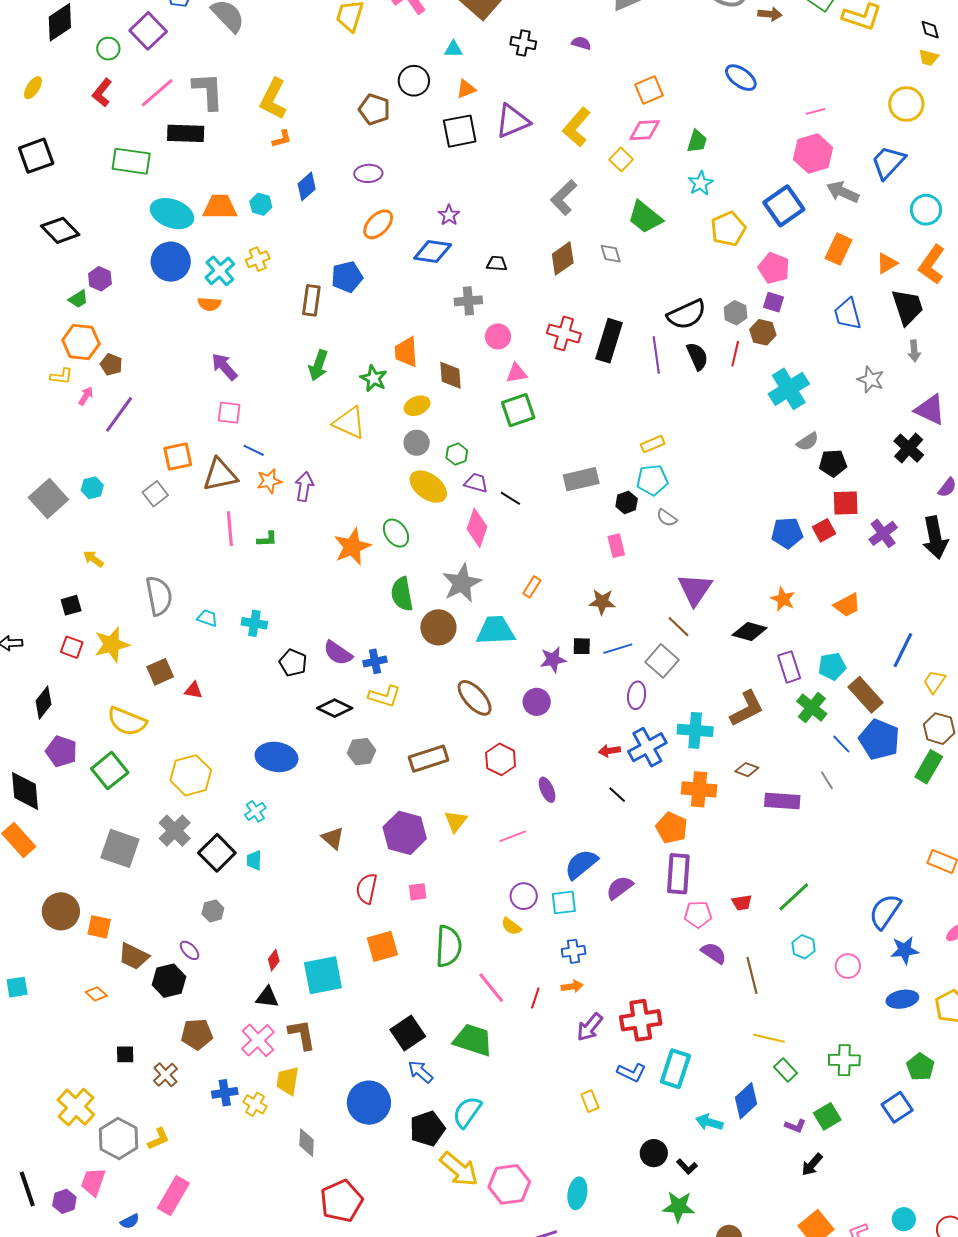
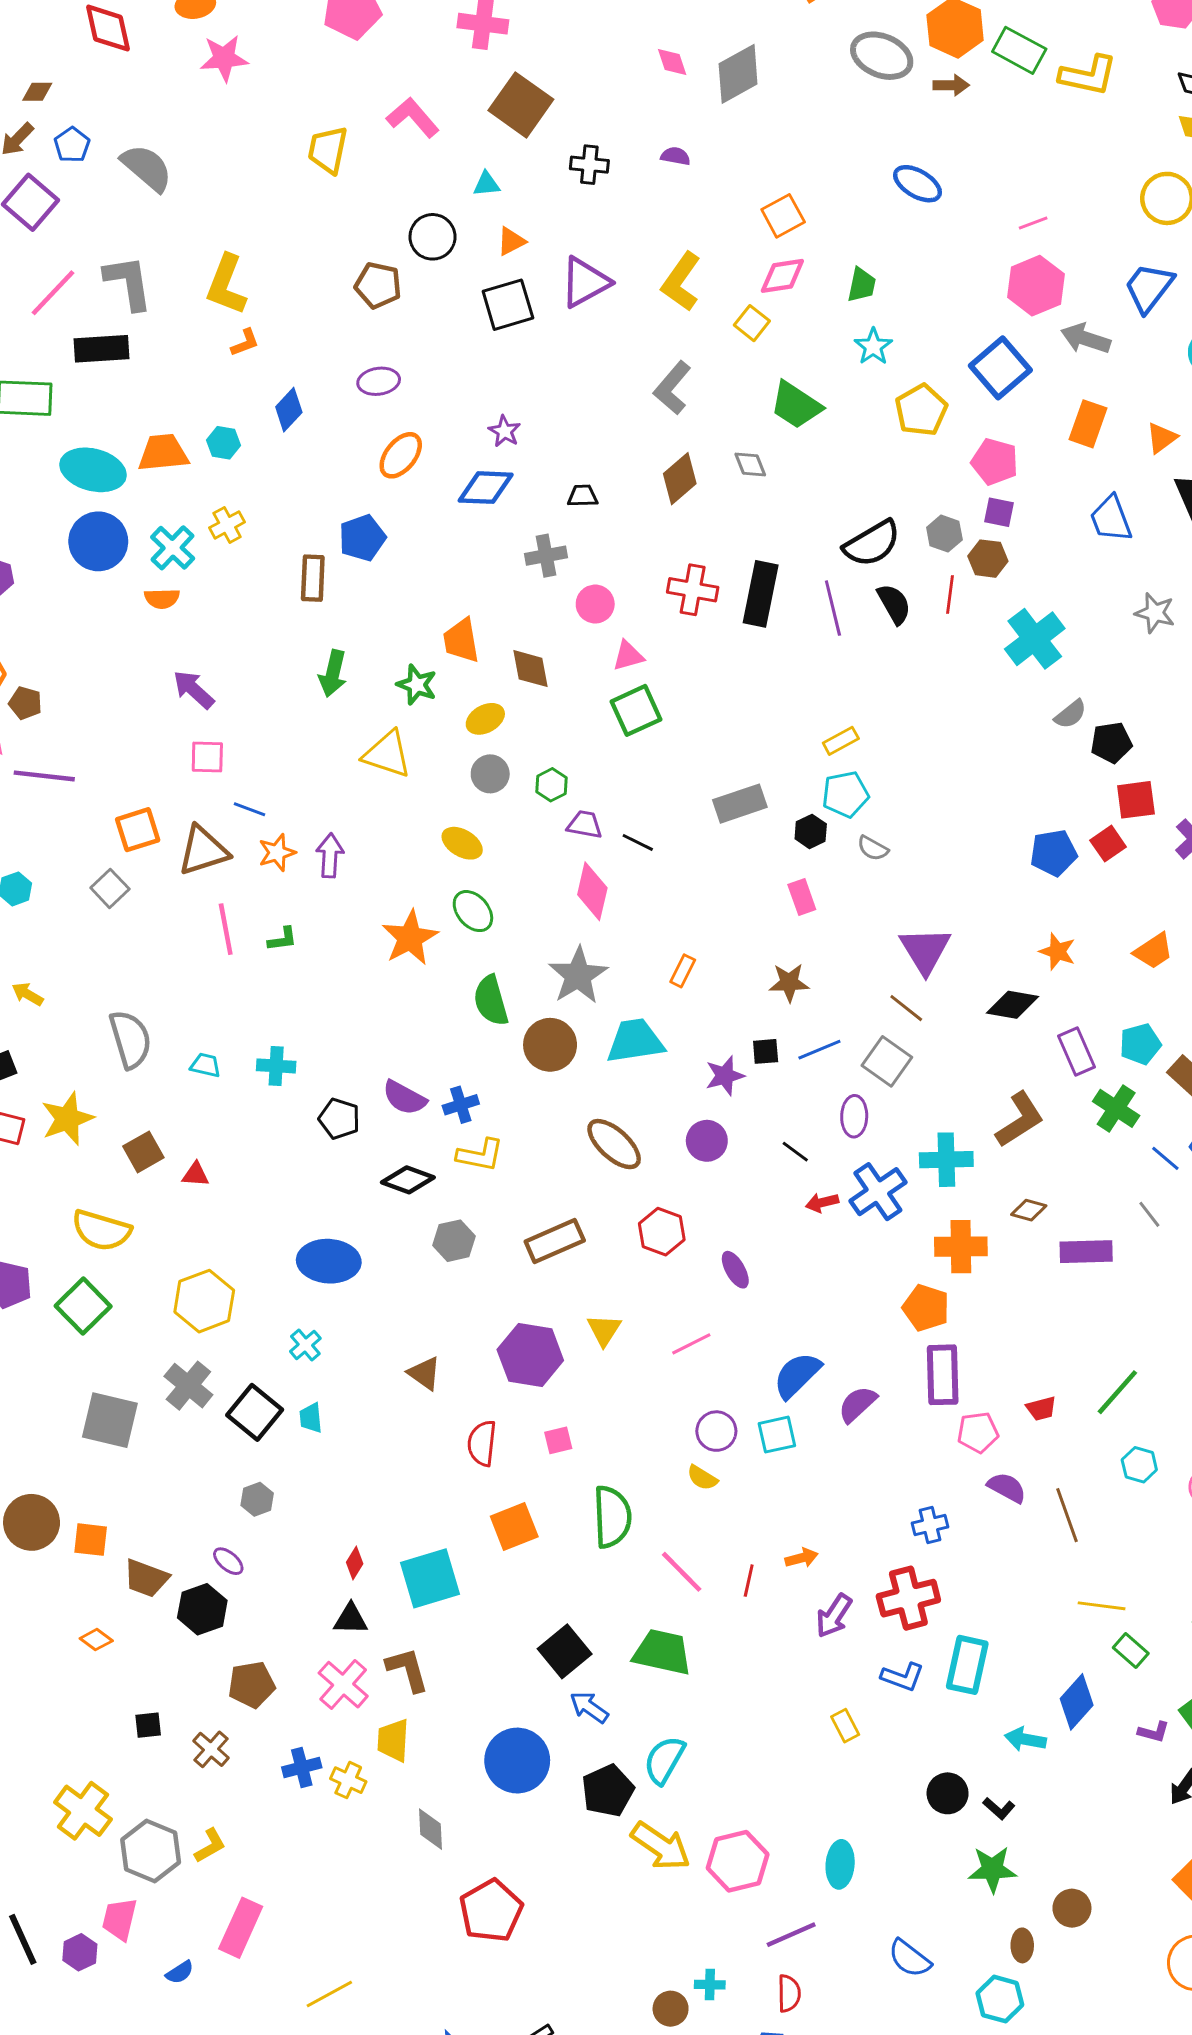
purple line: (119, 414) -> (44, 776), turned 66
yellow ellipse: (428, 487) -> (462, 843), moved, size x0.7
black line: (617, 795) -> (795, 1152), moved
blue cross: (574, 951) -> (930, 1525), moved

